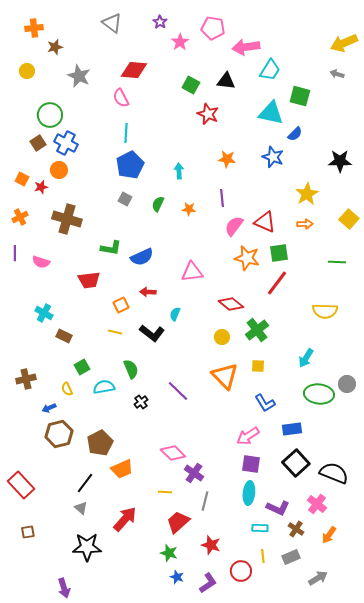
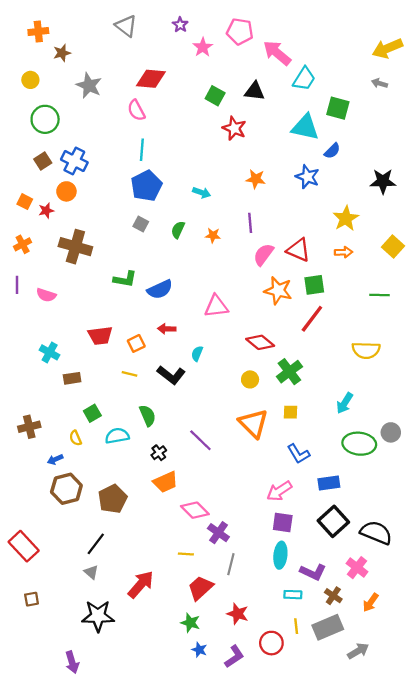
pink arrow: (246, 47) -> (277, 53), turned 48
green circle: (50, 115) -> (45, 119), moved
cyan arrow: (179, 171) -> (202, 193), turned 112
red trapezoid: (89, 280) -> (100, 336), moved
brown rectangle: (64, 336) -> (72, 378), turned -35
orange trapezoid: (122, 469) -> (166, 482), moved
gray rectangle: (291, 557) -> (328, 627), size x1.5

